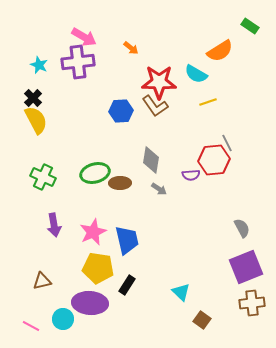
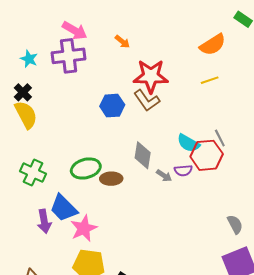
cyan semicircle: (196, 74) -> (188, 143), moved
yellow line: (208, 102) -> (210, 80), moved
gray arrow: (159, 189) -> (164, 176), moved
blue trapezoid: (127, 240) -> (63, 208), moved, turned 148

